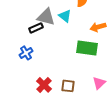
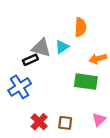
cyan triangle: (65, 16) -> (62, 47), turned 48
blue cross: (26, 53) -> (20, 87), size x1.5

